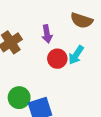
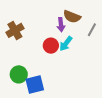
purple arrow: (47, 34) -> (61, 25), moved

